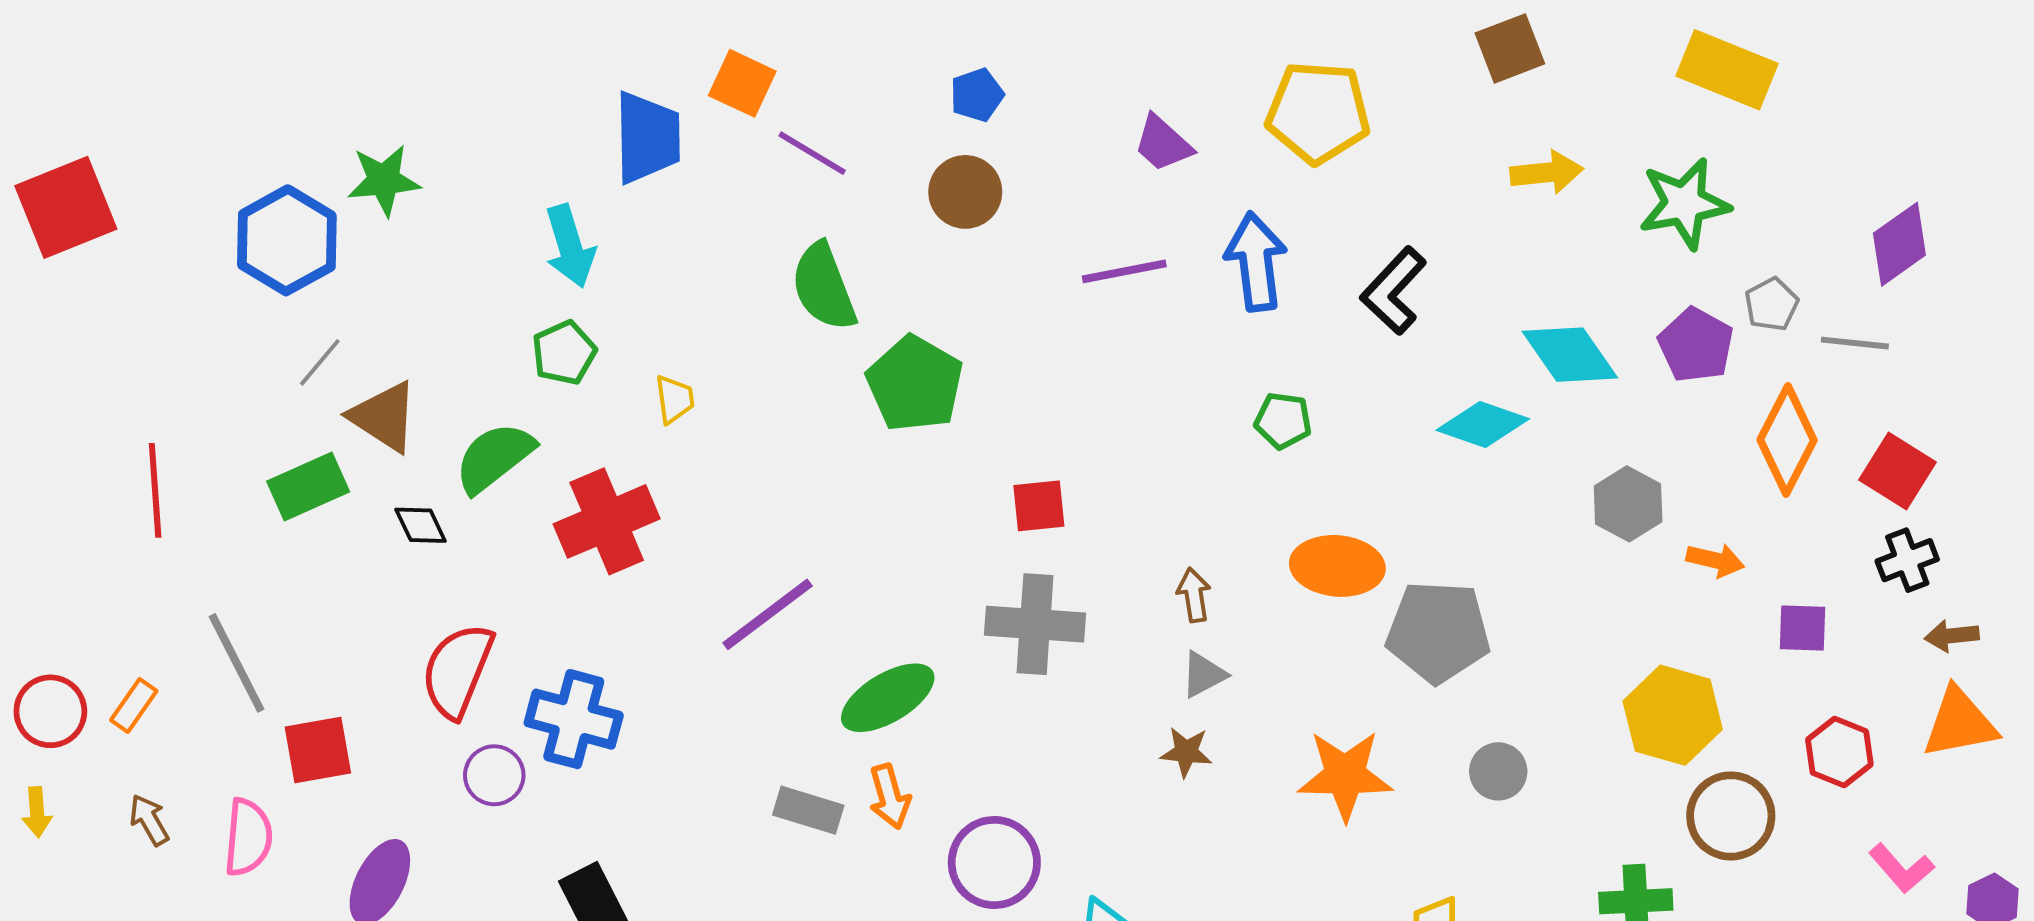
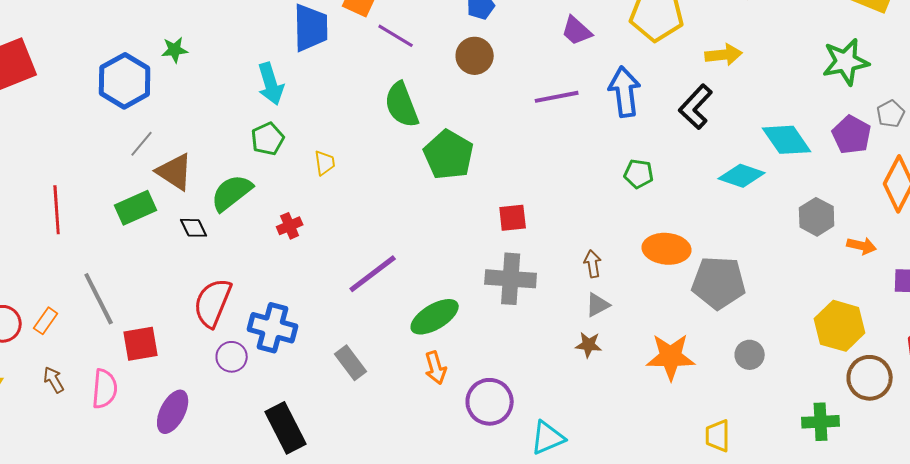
yellow arrow: (1547, 173) -> (724, 55), moved
green star: (384, 180) -> (175, 50), size x0.7
red cross: (607, 521) -> (290, 226), size x0.5
gray rectangle: (808, 810) -> (351, 363), moved, turned 36

